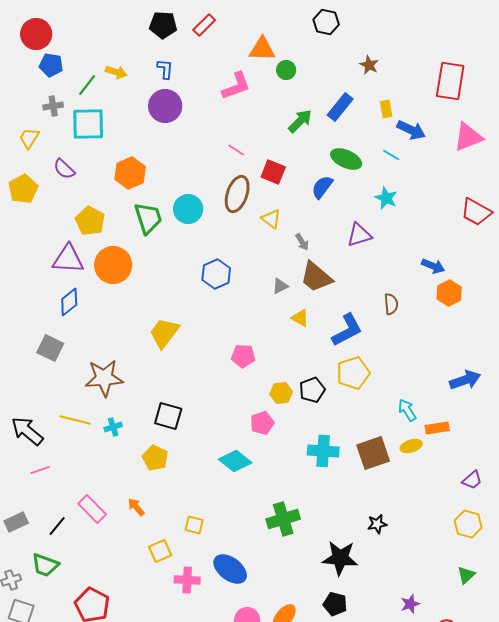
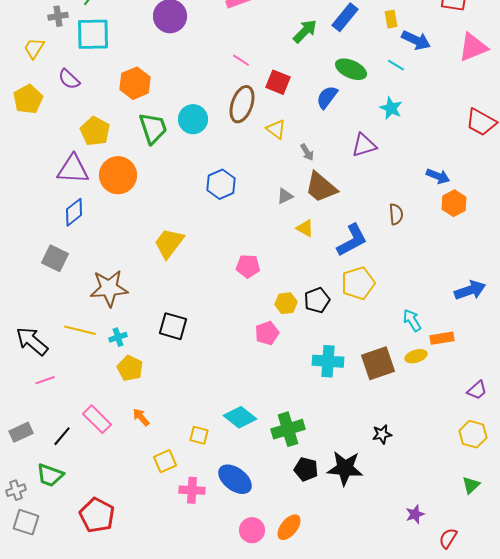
yellow pentagon: (155, 458) -> (130, 368), moved
cyan diamond: (235, 461) -> (240, 417), moved
black pentagon: (335, 604) -> (306, 469), moved

